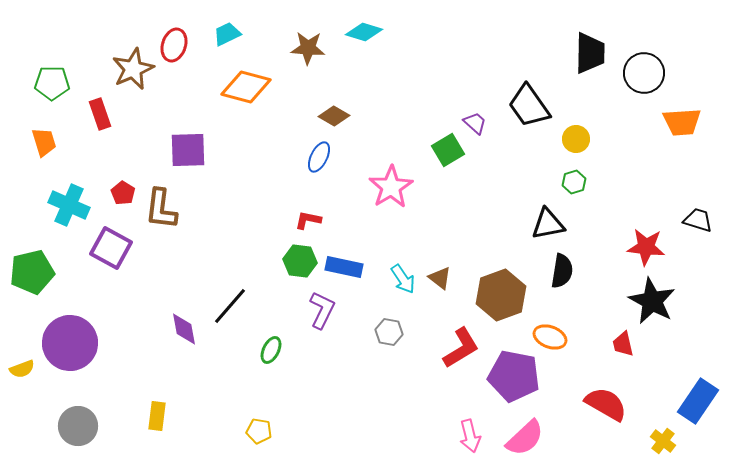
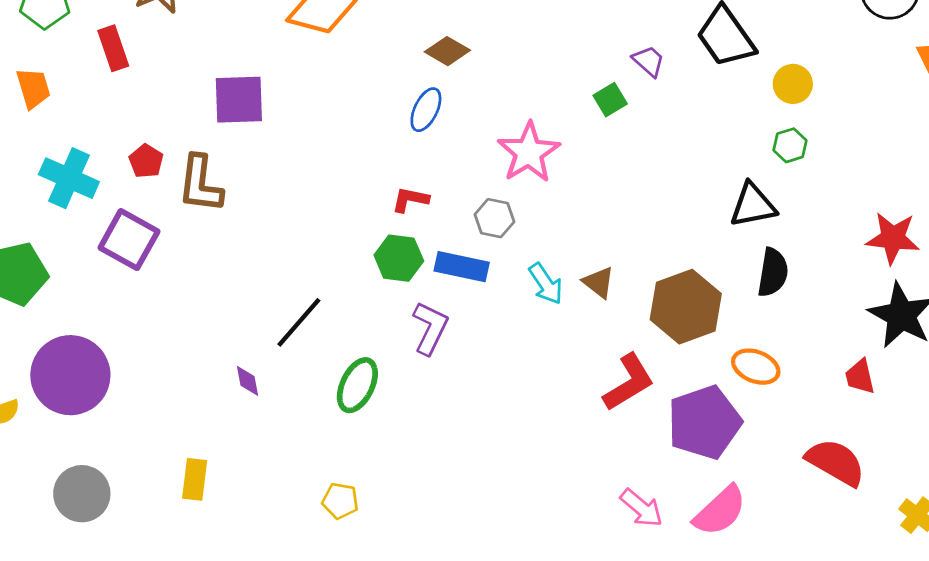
green square: (448, 150) -> (610, 100), size x0.7
purple diamond: (184, 329) -> (247, 381), moved, size x0.7
gray hexagon: (389, 332) -> (494, 218), moved
green ellipse: (271, 350) -> (357, 385), size x1.4
purple pentagon: (514, 376) -> (704, 422), turned -30
pink arrow: (470, 436) -> (641, 508), turned -36

